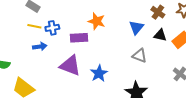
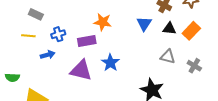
yellow line: (34, 26) -> (28, 36), moved
gray triangle: (140, 56) -> (168, 57), moved
blue star: (99, 73) -> (110, 63), moved

